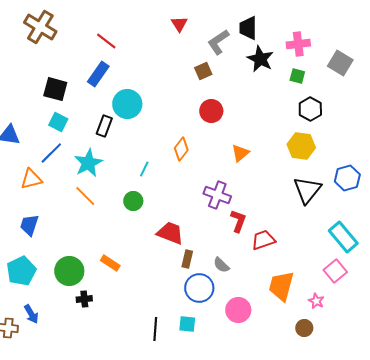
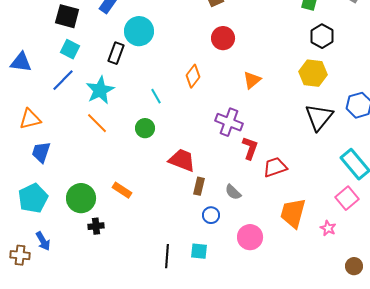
cyan line: (144, 169) -> (156, 96), turned -56
orange triangle: (31, 179) -> (30, 119), moved
blue circle: (199, 288) -> (211, 215), size x0.6
brown circle: (304, 328) -> (354, 266), moved

